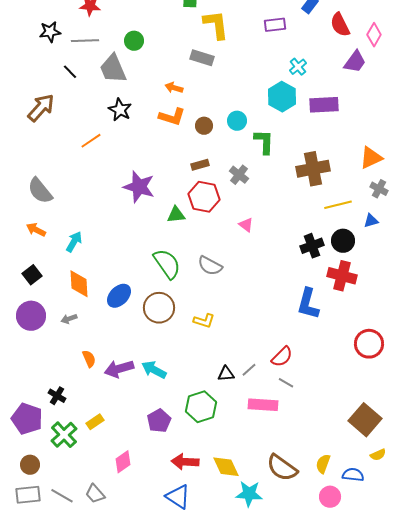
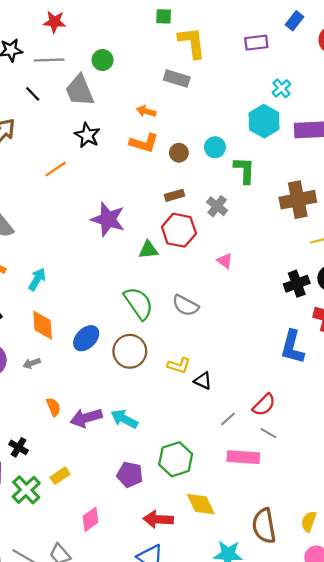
black triangle: (226, 374) -> (203, 381), moved, turned 30
purple pentagon: (159, 421) -> (130, 475), turned -30
yellow diamond: (226, 467) -> (201, 504), moved
brown semicircle: (282, 468) -> (264, 526), turned 44

